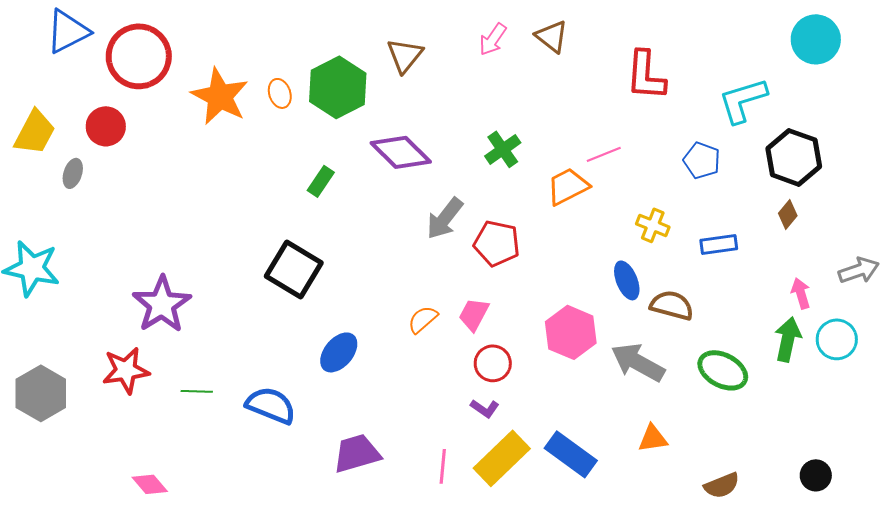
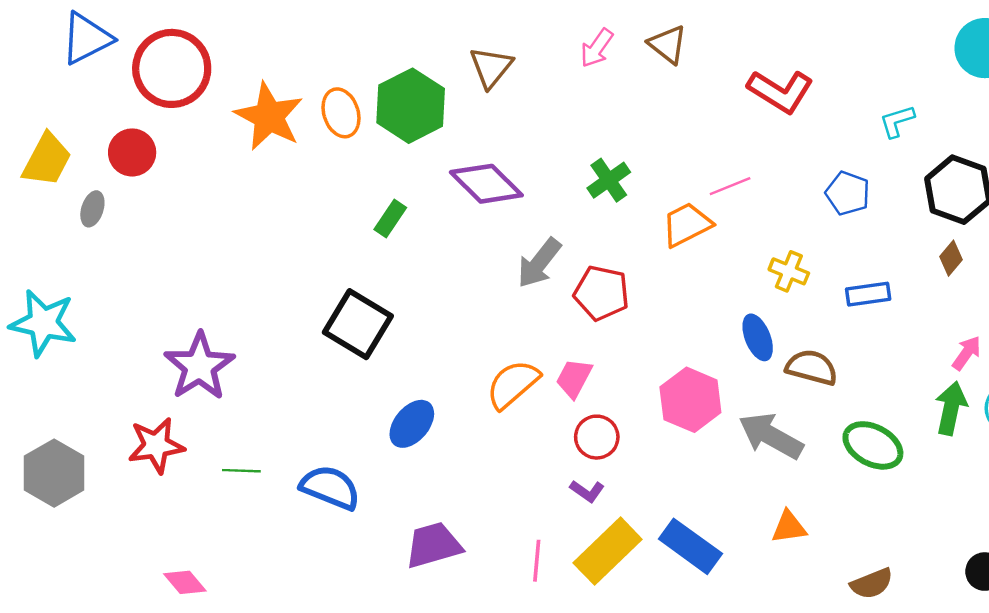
red L-shape: (646, 75) -> (780, 91), turned -62
orange ellipse: (280, 93) -> (341, 113), size x1.4
cyan L-shape: (743, 100) -> (897, 121), size x0.6
pink arrow: (801, 293) -> (967, 353), turned 52
orange semicircle: (423, 319) -> (513, 384), size x1.5

